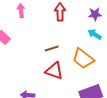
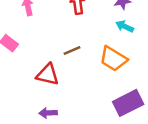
red triangle: (54, 71) -> (48, 75), moved

